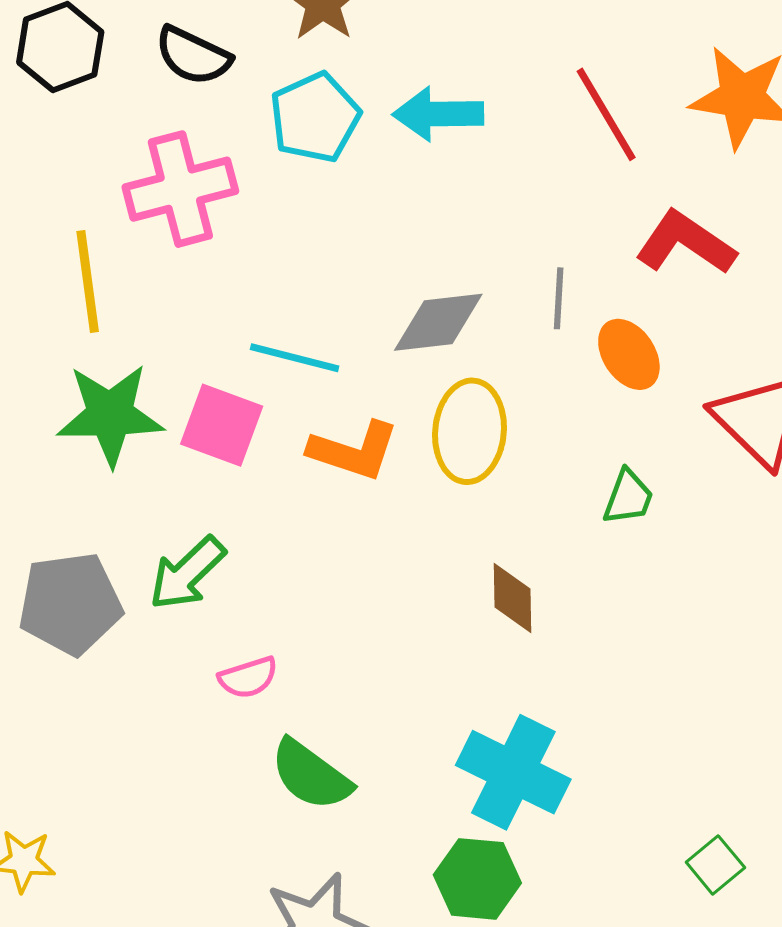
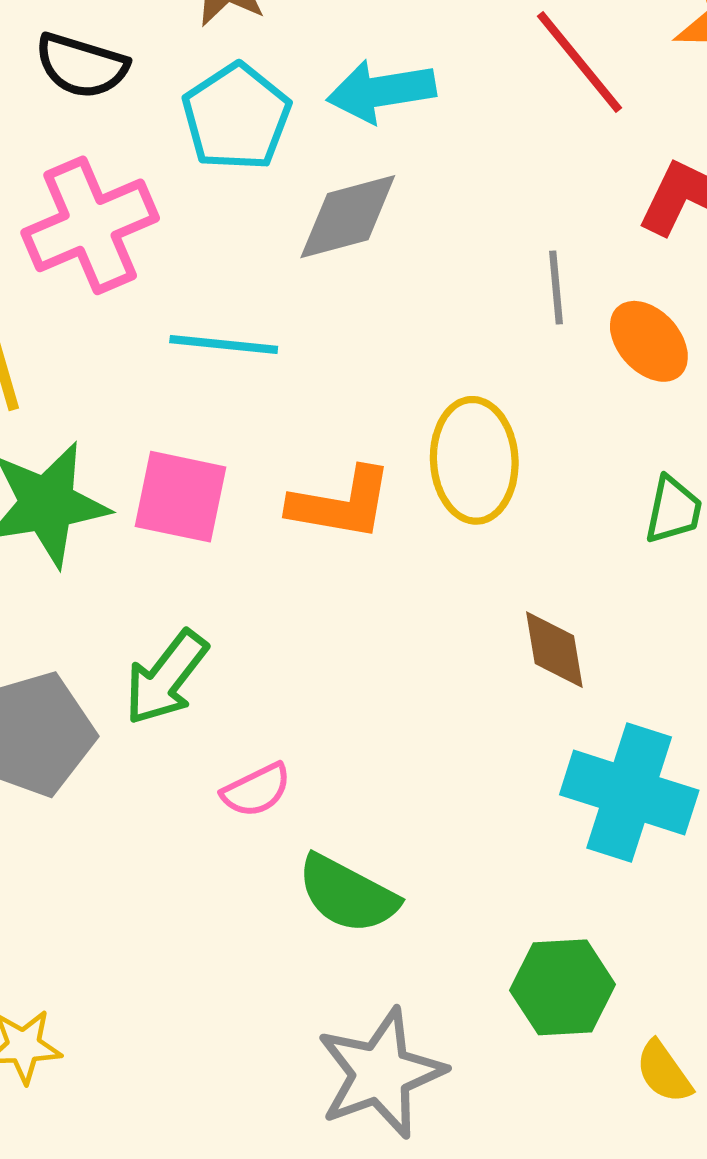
gray diamond: (438, 322) -> (348, 217), moved
cyan line: (295, 358) -> (224, 345), moved
cyan cross: (513, 772) -> (629, 793), moved

